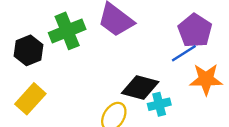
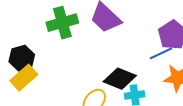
black hexagon: (28, 50) -> (22, 58), moved

